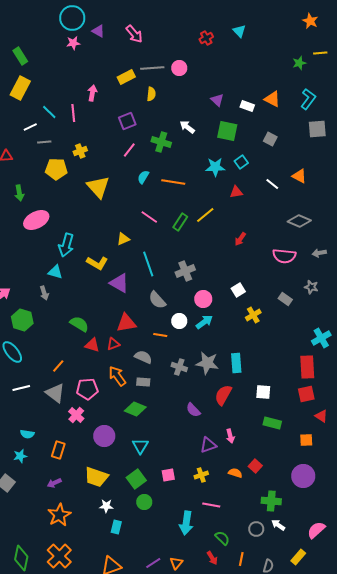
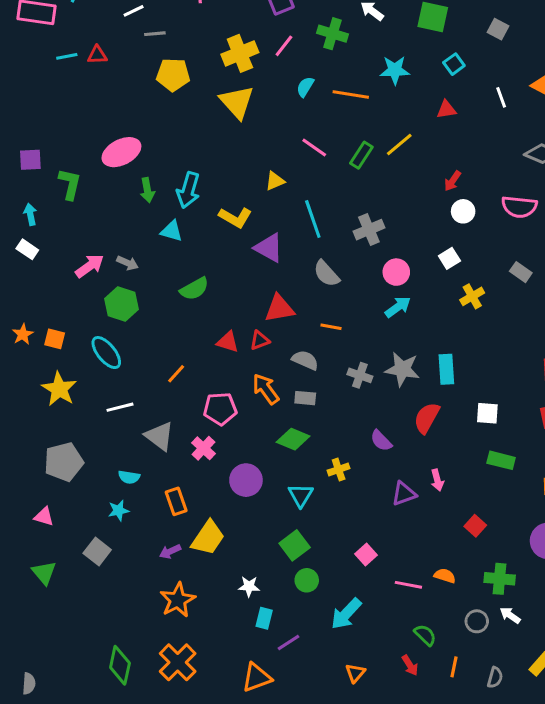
yellow cross: (80, 151) -> (240, 53), moved, size x1.6
cyan star: (215, 167) -> (395, 70), moved
white line: (272, 184) -> (501, 97), turned 32
green arrow: (19, 193) -> (147, 190), moved
pink ellipse: (36, 220) -> (121, 152), moved
gray arrow: (44, 293) -> (128, 263), moved, turned -48
white circle: (179, 321) -> (463, 211), moved
green semicircle: (79, 324) -> (194, 289), moved, turned 120
gray triangle: (55, 393) -> (159, 436), moved
orange rectangle: (58, 450) -> (176, 501), turned -36
orange semicircle: (235, 473) -> (445, 576), moved
pink square: (168, 475) -> (366, 554), moved, turned -32
yellow cross: (201, 475) -> (339, 469), moved
yellow trapezoid: (96, 477) -> (208, 538), moved, turned -75
cyan arrow: (186, 523) -> (346, 614), moved, turned 35
purple line: (153, 563) -> (288, 643), moved

